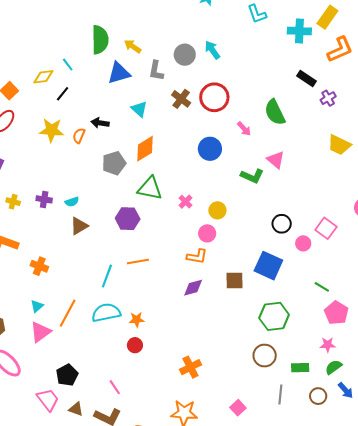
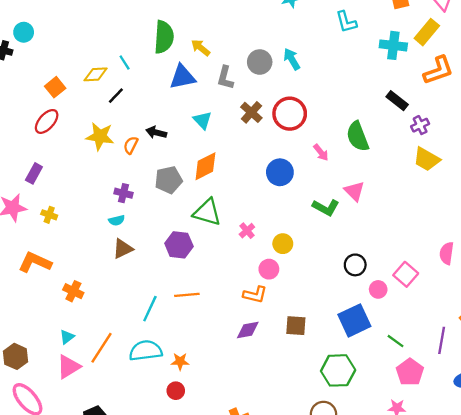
yellow trapezoid: (339, 145) -> (427, 159), moved
purple cross: (44, 199) -> (123, 193), moved
blue square: (268, 266) -> (354, 320), moved, turned 36

